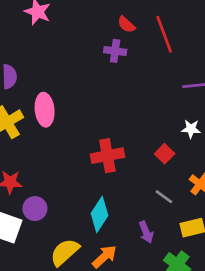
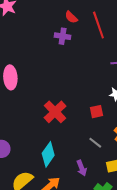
red square: (165, 154) -> (96, 112), turned 32
red cross: (107, 156) -> (55, 112), turned -35

